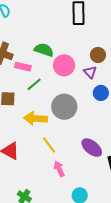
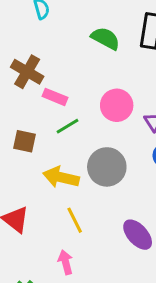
green semicircle: (44, 50) -> (105, 38), moved
pink arrow: (59, 169) -> (66, 262), moved

